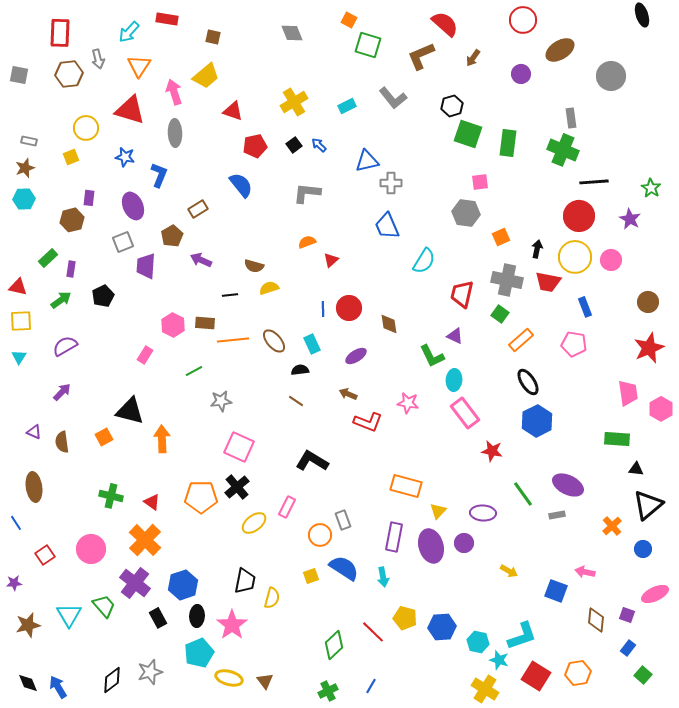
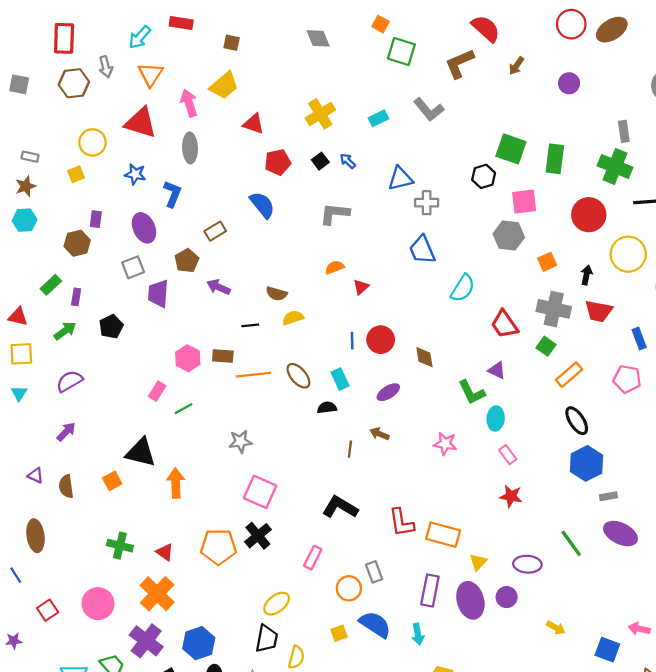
brown ellipse: (560, 50) -> (612, 30), moved
black hexagon: (452, 106) -> (484, 176), moved
pink square: (480, 182) -> (524, 202), size x1.4
red circle: (579, 216) -> (589, 215), moved
yellow circle: (575, 257) -> (628, 254), moved
red trapezoid: (462, 294) -> (504, 324), turned -48
green line: (194, 371) -> (183, 409), moved
brown line: (296, 401) -> (350, 449), moved, turned 63
pink rectangle: (465, 413) -> (508, 455), size x0.6
red L-shape: (368, 422) -> (401, 523), moved, turned 60
red star: (492, 451) -> (511, 496), moved
gray rectangle: (557, 515) -> (608, 496), moved
yellow ellipse: (254, 523) -> (277, 604), moved

